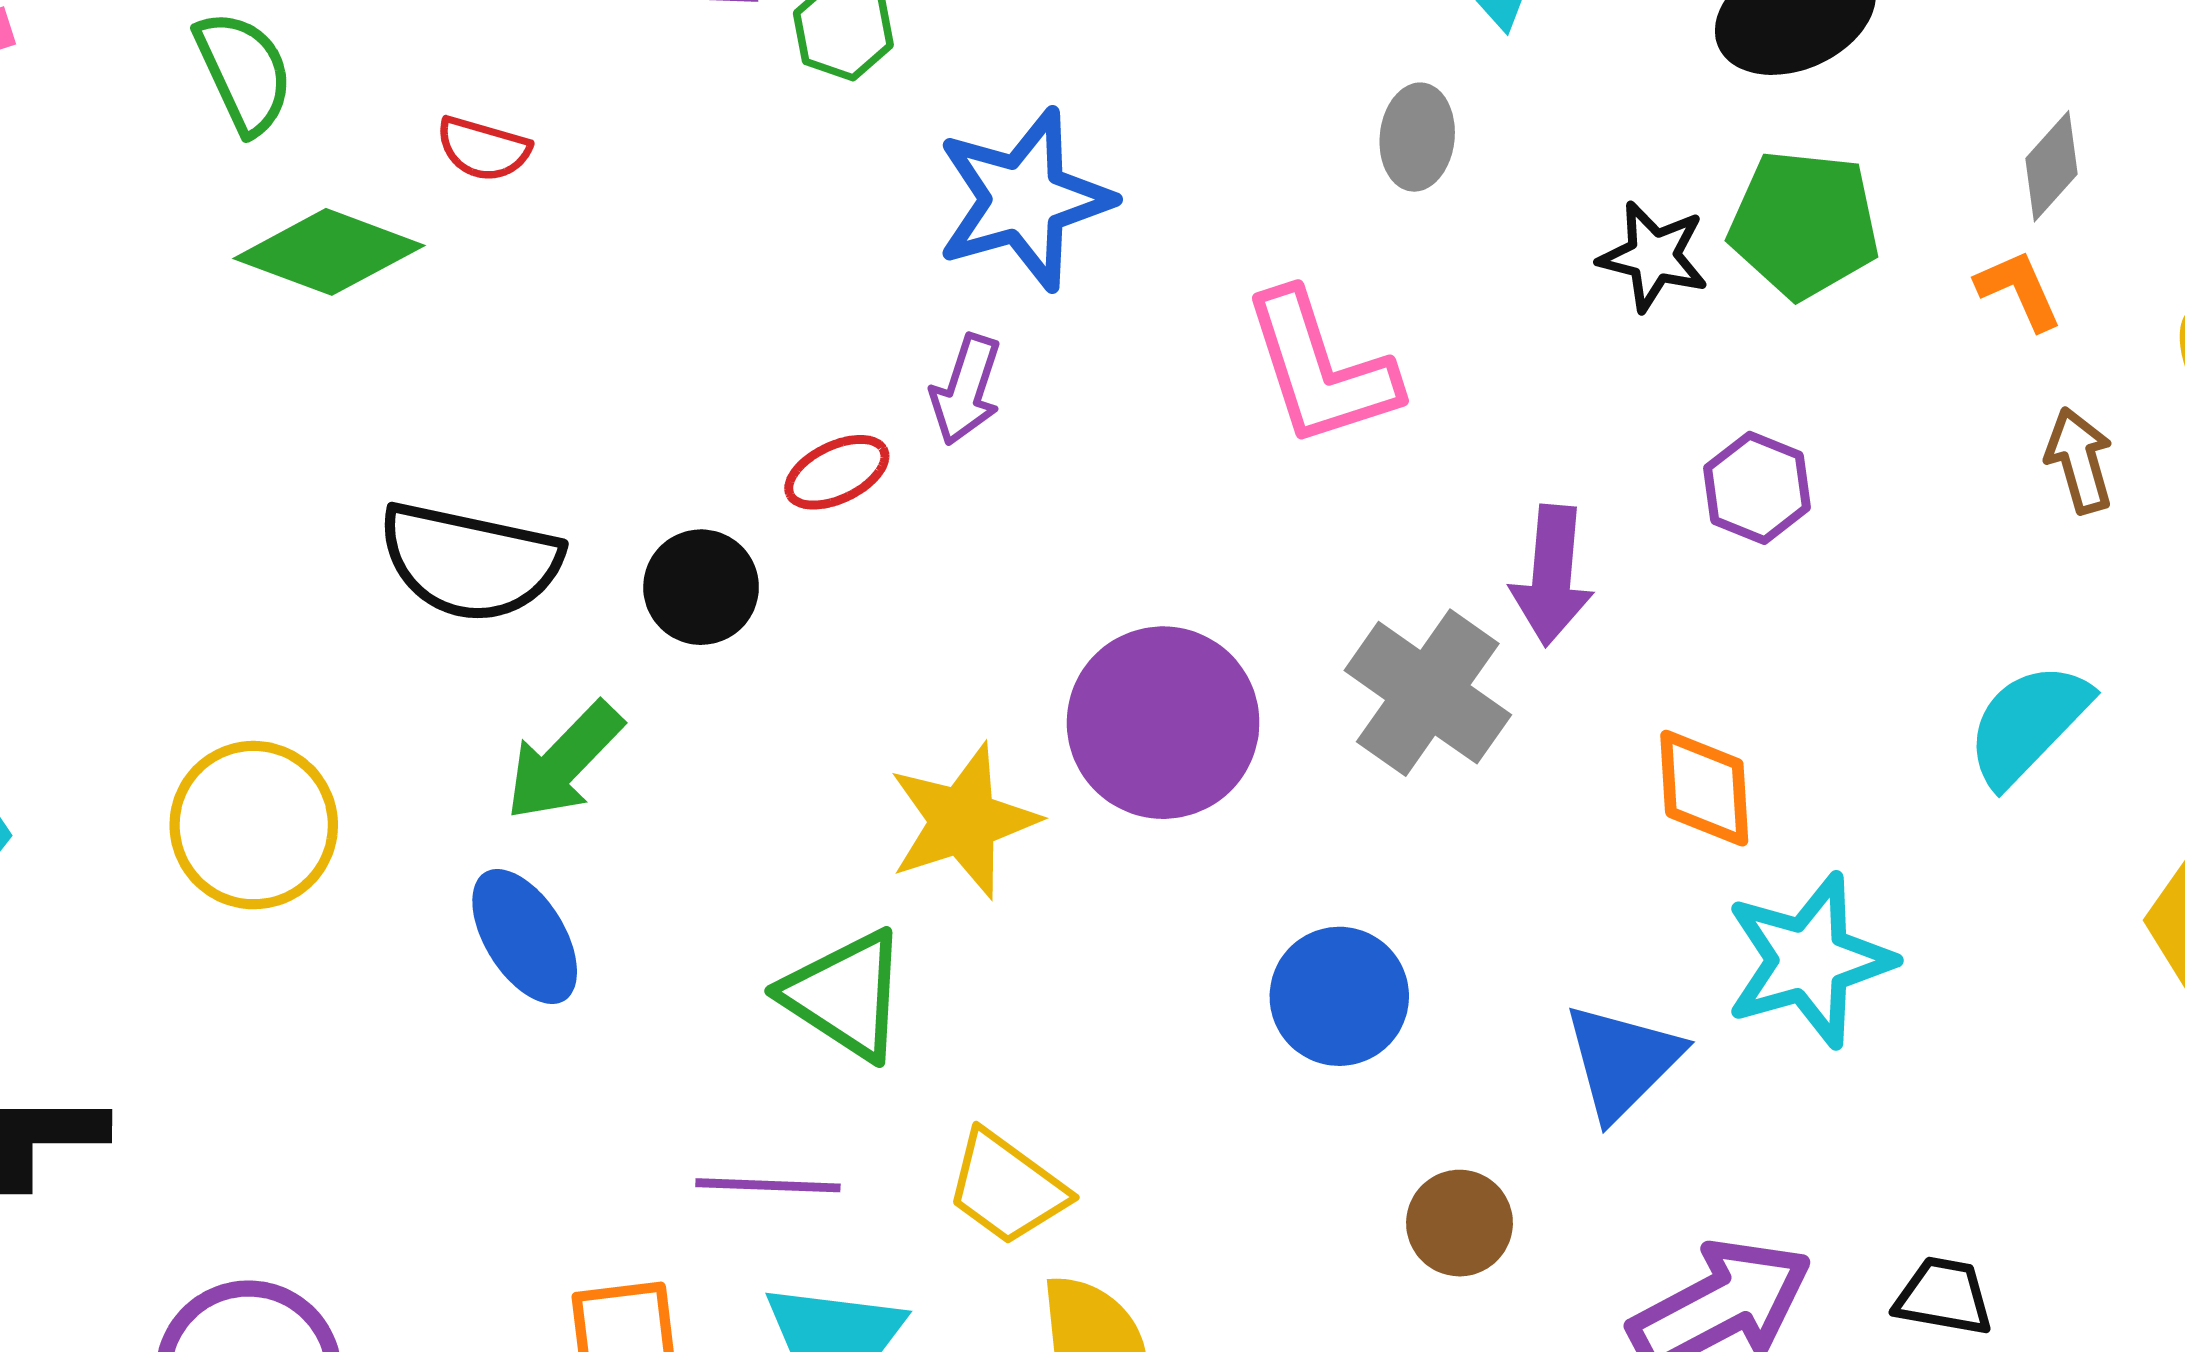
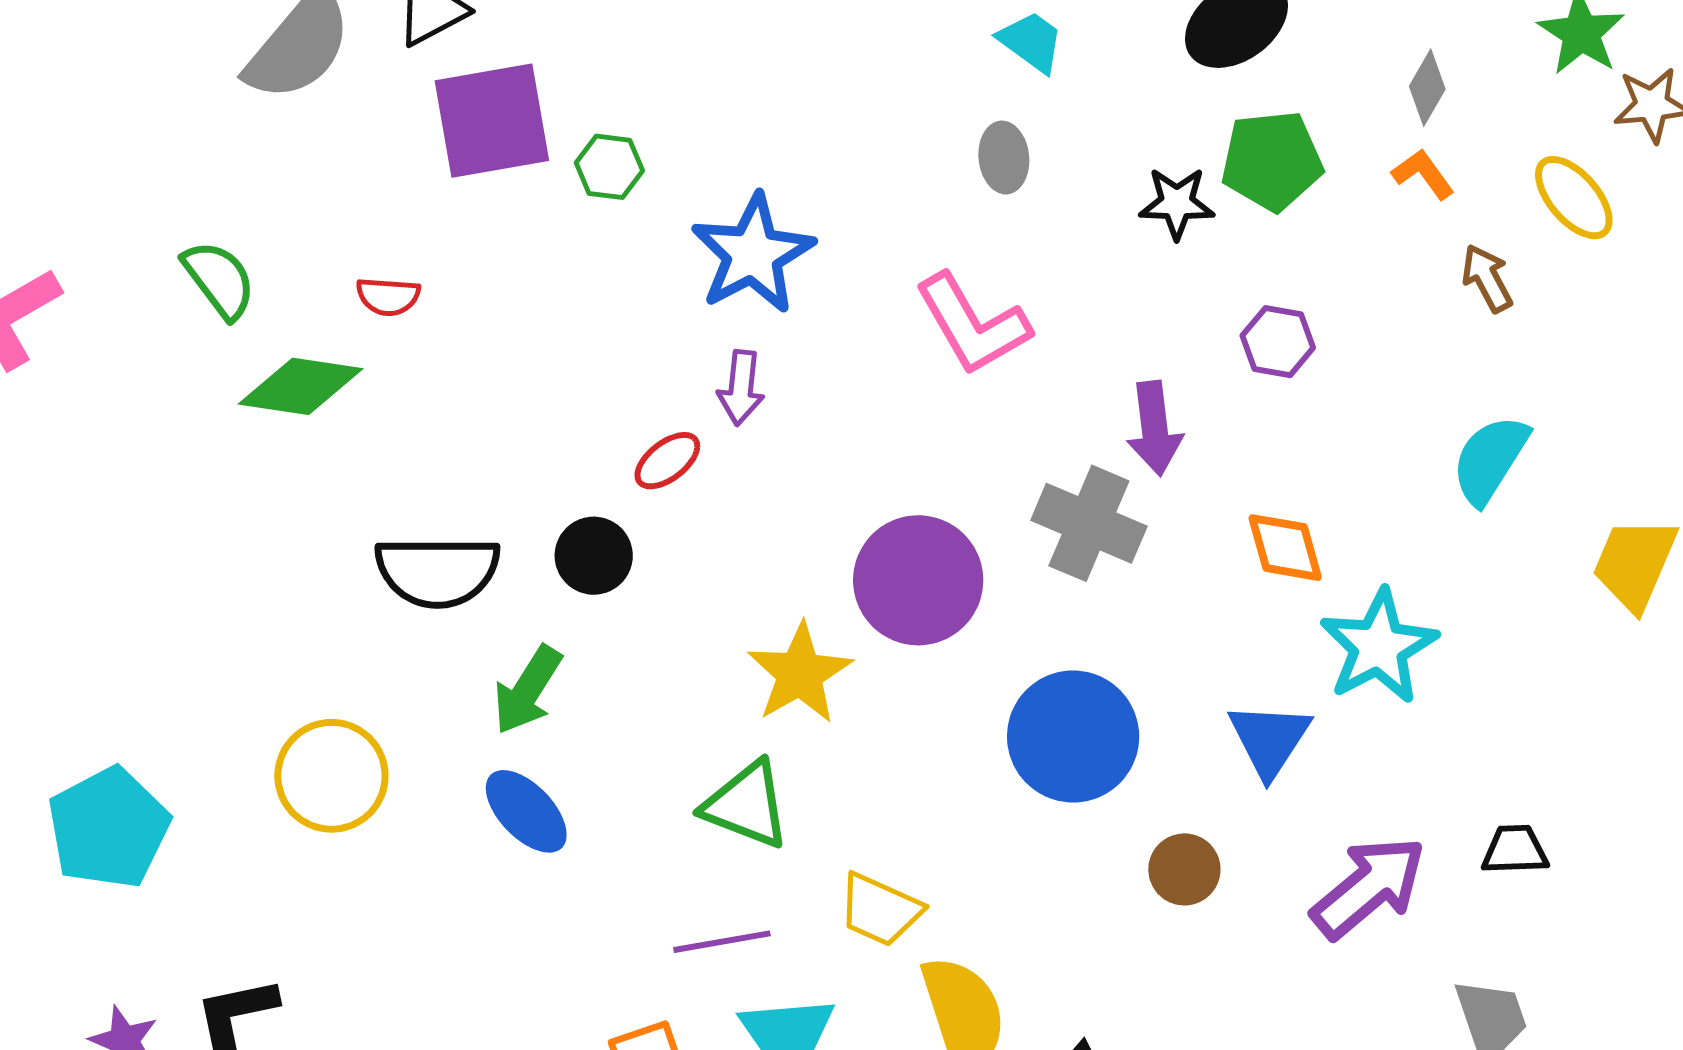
blue circle: (1339, 996) -> (1073, 736), size x1.4

